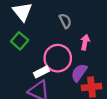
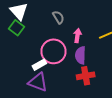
green square: (20, 41) -> (16, 28), moved
purple semicircle: (79, 73) -> (80, 55), moved, turned -30

